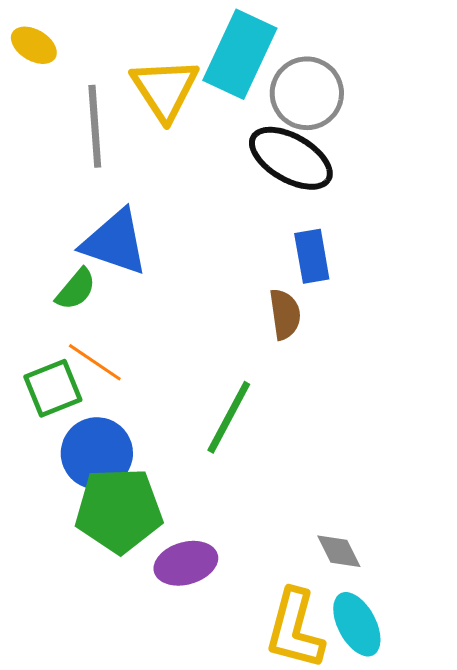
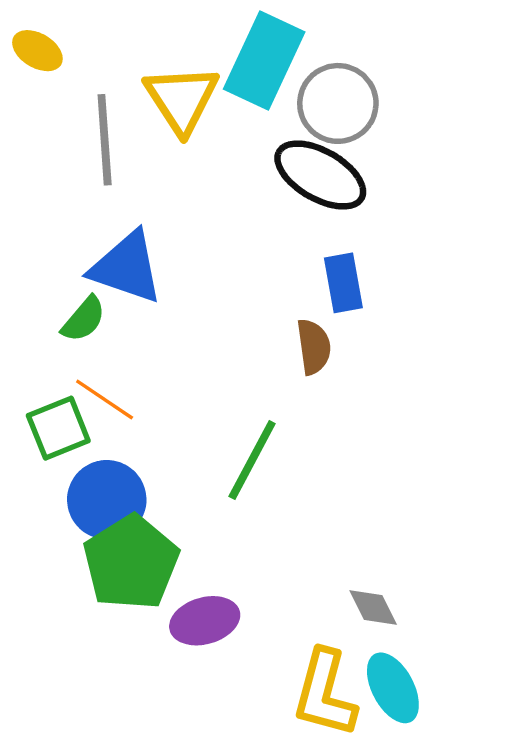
green pentagon: (119, 510) -> (131, 562), turned -30

